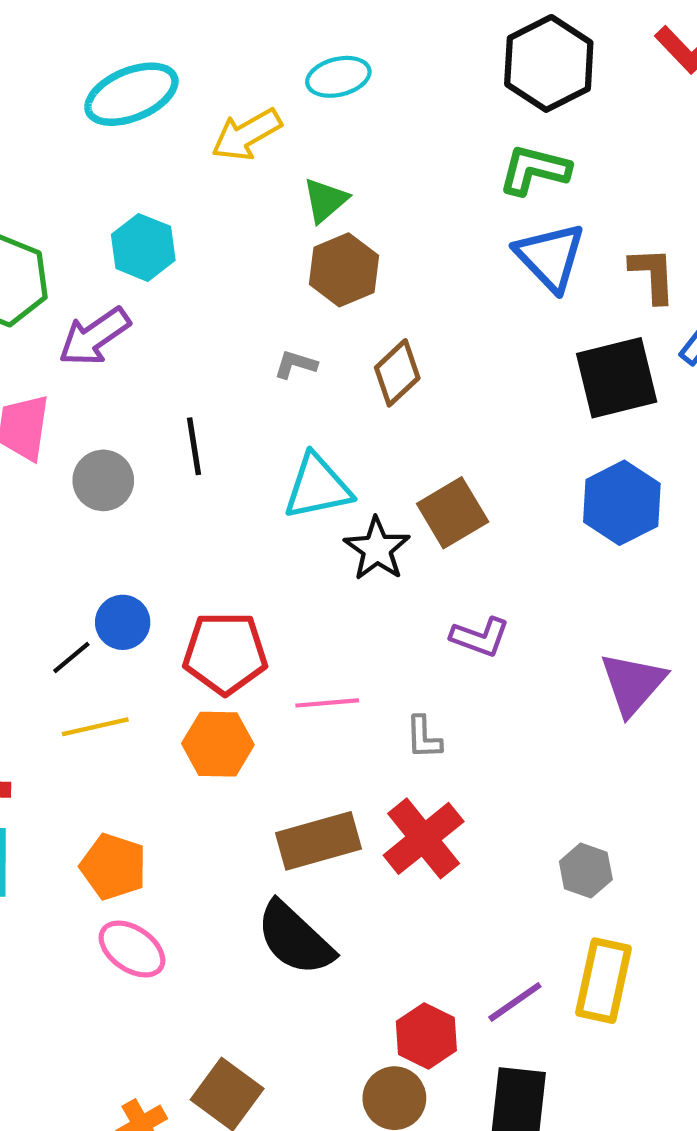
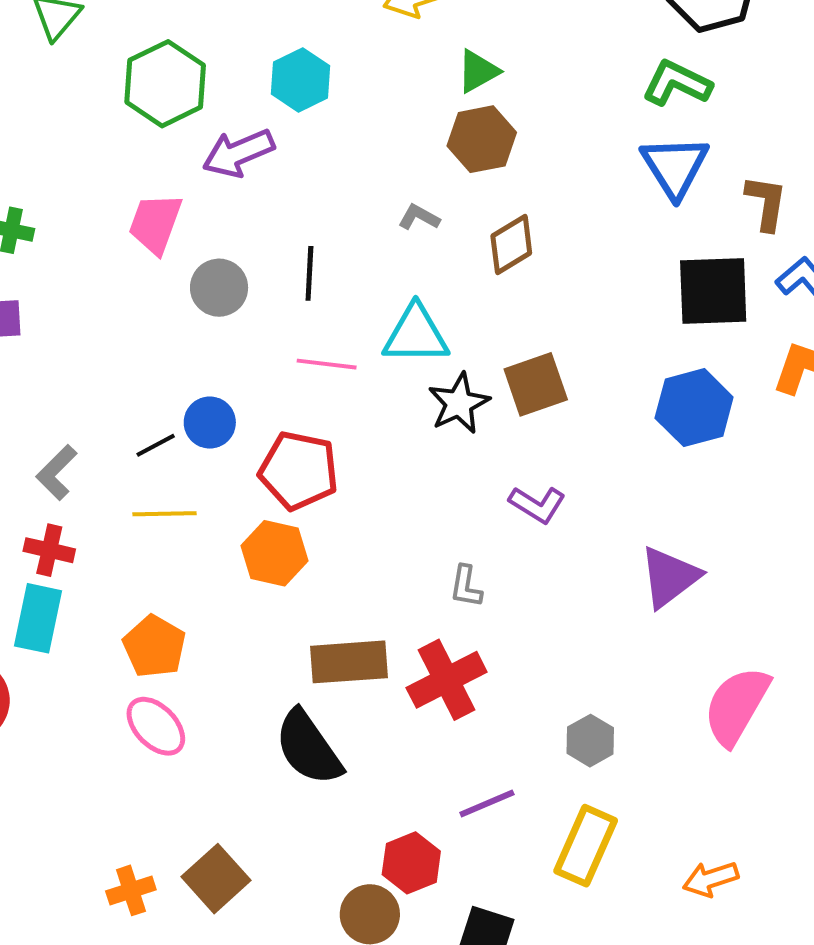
pink line: (327, 703) -> (327, 364), moved
purple line: (515, 1002) -> (487, 804), moved

